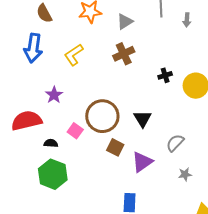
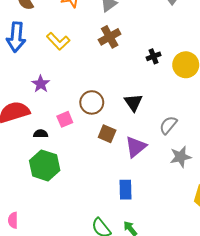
yellow L-shape: (74, 55) -> (58, 41), turned -95
brown circle: (102, 116) -> (92, 102), size x0.7
pink square: (75, 131) -> (65, 119), turned 35
gray star: (185, 174) -> (181, 157), size x1.5

